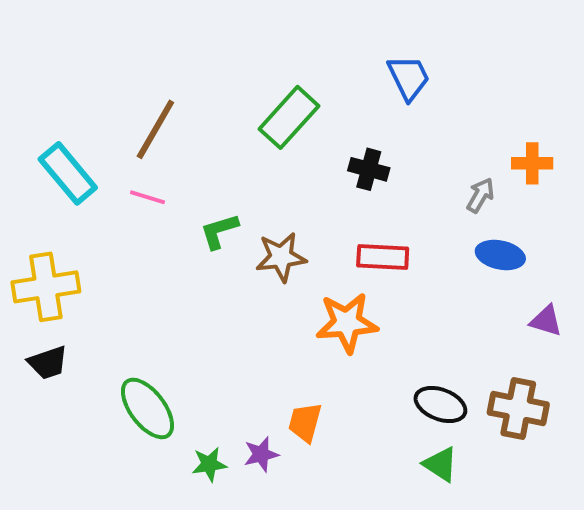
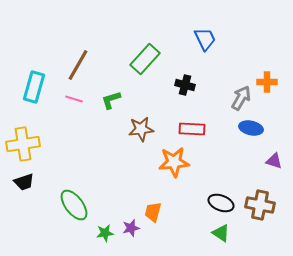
cyan rectangle: (68, 173) -> (34, 87), turned 56
gray arrow: (480, 195) -> (241, 98), size x1.4
green L-shape: (219, 231) -> (111, 100), moved

